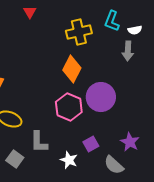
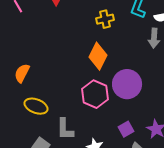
yellow cross: (79, 32) -> (105, 19), size x0.7
purple square: (91, 144) -> (126, 129), moved

